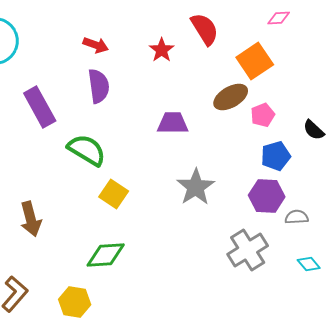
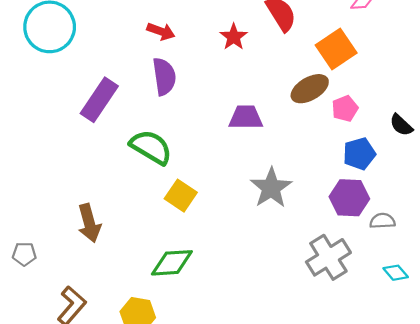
purple rectangle: (40, 107) -> (99, 100), turned 63

